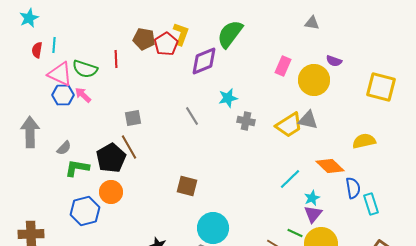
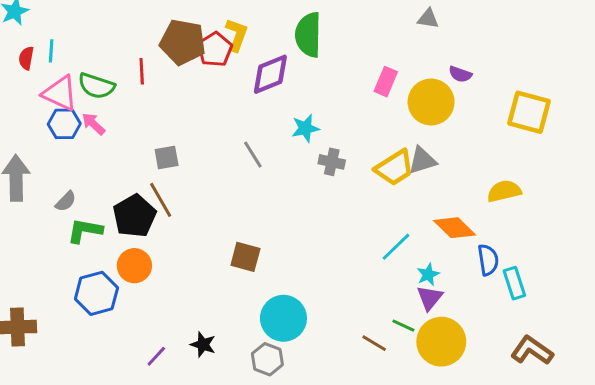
green semicircle: (230, 34) -> (308, 35), turned -36
brown pentagon: (144, 39) -> (183, 42), size x1.4
gray triangle: (308, 120) -> (422, 160), turned -30

